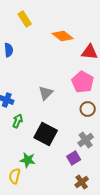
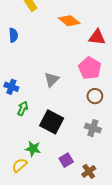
gray cross: (86, 140) -> (93, 128), turned -35
purple square: (74, 158) -> (66, 160), moved
yellow semicircle: (15, 176) -> (20, 165), turned 35

